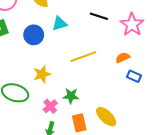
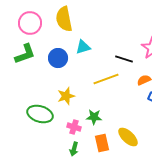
black line: (99, 16) -> (124, 59), moved
pink cross: (50, 106) -> (74, 127), turned -32

